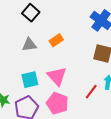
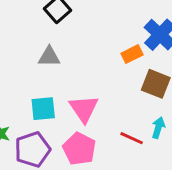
orange rectangle: (56, 40) -> (132, 54), moved
red line: (91, 92) -> (132, 138), turned 70

